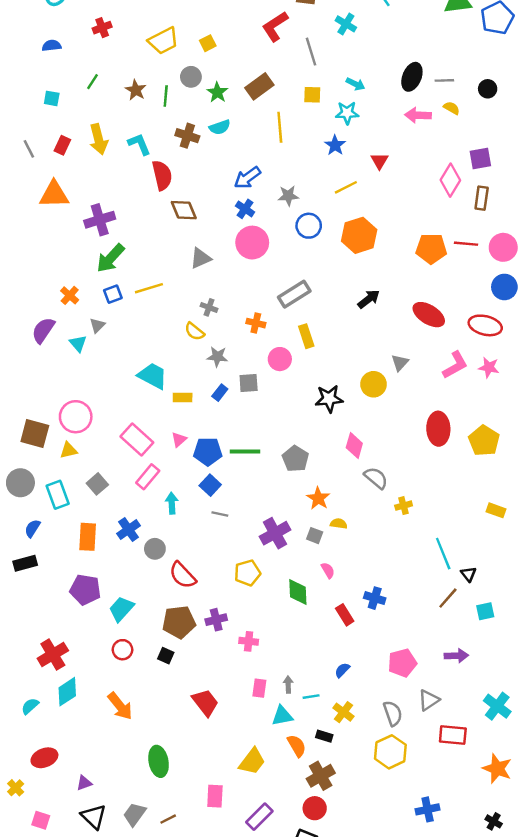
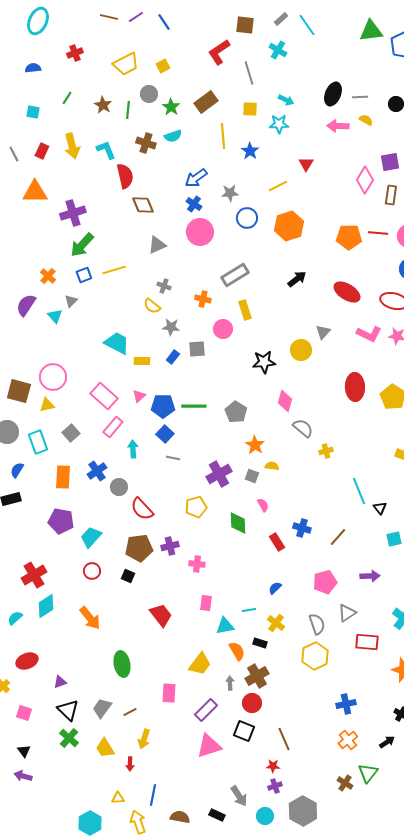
blue star: (335, 145) -> (250, 151), moved
pink L-shape: (455, 365) -> (369, 334), turned 55
brown line: (448, 598) -> (338, 537), moved
gray arrow: (288, 685) -> (230, 683), moved

